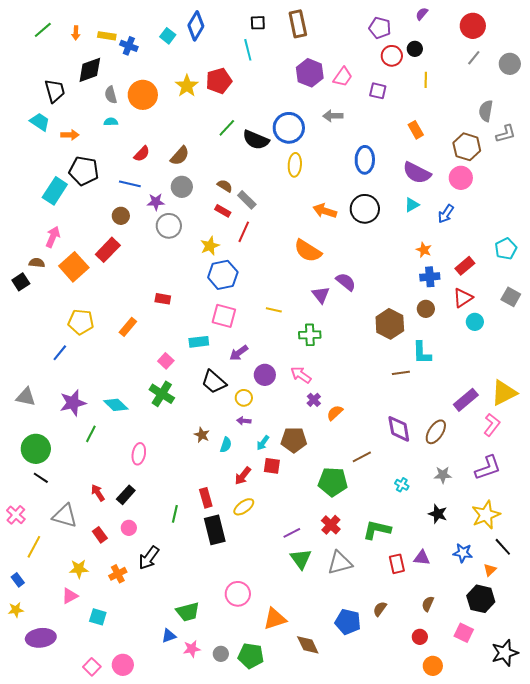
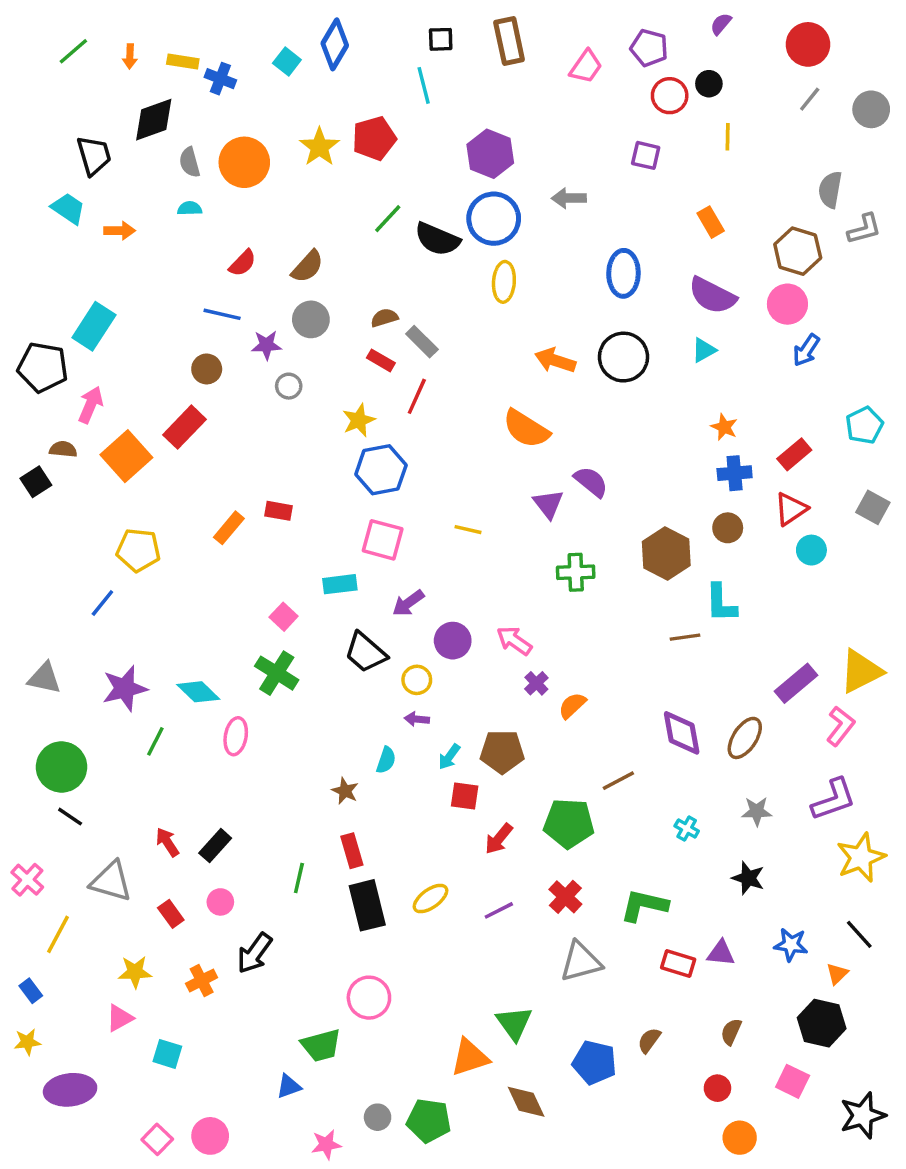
purple hexagon: (310, 73) -> (490, 154), moved
pink trapezoid: (343, 77) -> (586, 67), moved
black pentagon: (84, 171) -> (43, 367), moved
brown semicircle: (225, 186) -> (384, 318), turned -49
blue arrow: (446, 214) -> (806, 350), moved
gray circle: (169, 226) -> (289, 386), size x0.6
orange rectangle: (128, 327) -> (229, 528), moved
green cross: (310, 335) -> (576, 572), moved
brown star: (202, 435) -> (345, 791), moved
pink ellipse: (139, 454) -> (236, 736), moved
red arrow: (243, 476) -> (499, 839), moved
yellow ellipse: (244, 507) -> (430, 899), moved
yellow star: (486, 515) -> (861, 858), moved
green triangle: (301, 559) -> (514, 1023), moved
red rectangle: (397, 564) -> (678, 963), turned -60
pink circle: (238, 594) -> (369, 998), moved
pink star: (192, 649) -> (326, 1144), moved

